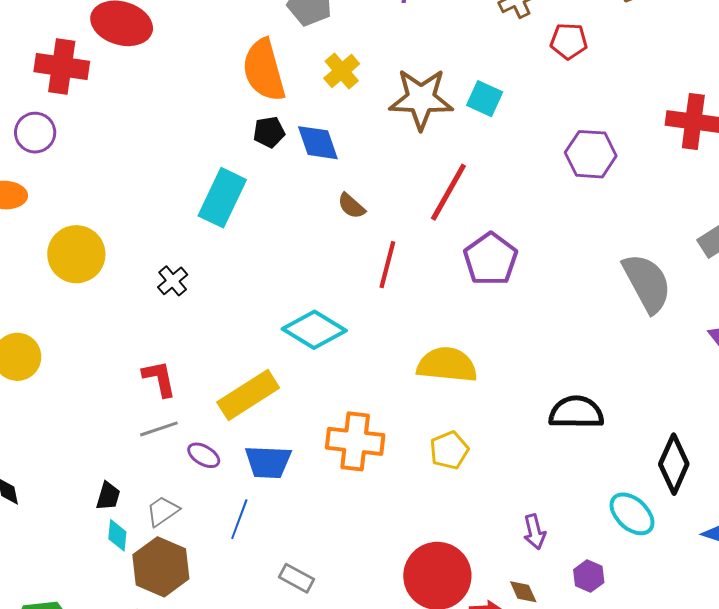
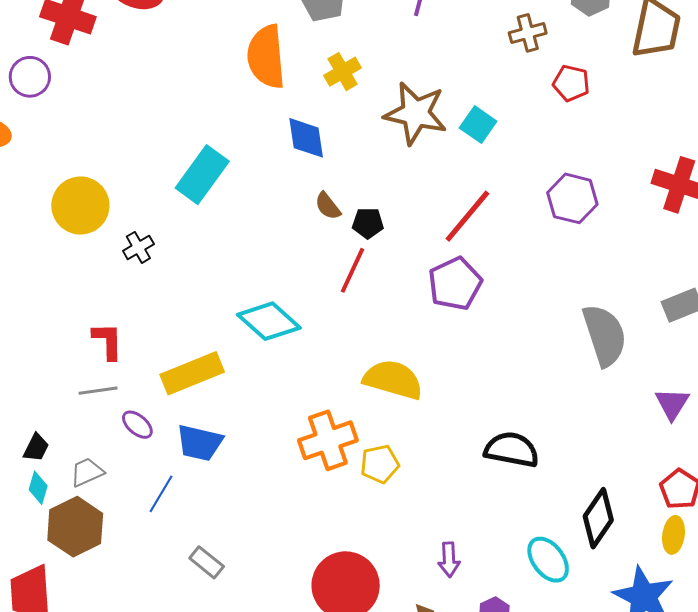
black pentagon: (269, 132) -> (368, 223), moved
red line: (448, 192) -> (467, 216), moved
yellow circle: (76, 254) -> (80, 206), moved
orange cross: (355, 441) -> (328, 440), moved, turned -36

